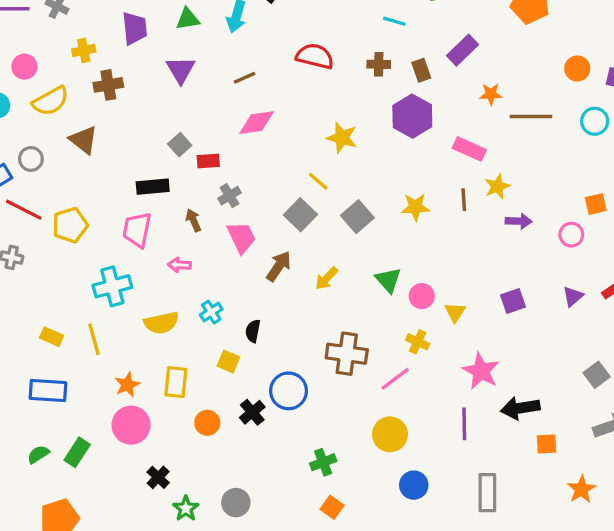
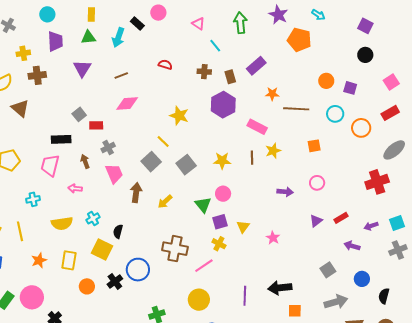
cyan line: (394, 21) -> (215, 46), turned 32
red semicircle: (315, 56) -> (165, 65), size x0.6
orange square: (596, 204) -> (314, 146), moved
purple arrow: (519, 221) -> (285, 192), moved
brown arrow: (279, 266) -> (136, 193), turned -30
cyan cross: (112, 286) -> (33, 199), size x0.6
pink circle: (422, 296) -> (223, 194), moved
purple square: (513, 301) -> (220, 222), moved
yellow square: (228, 362) -> (102, 249), size x1.5
pink star: (481, 371) -> (273, 238), moved, size x0.6
pink circle: (131, 425) -> (32, 297), moved

